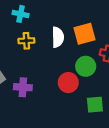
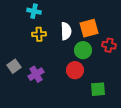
green circle: (86, 66) -> (83, 50), moved
purple cross: (23, 87) -> (36, 74), turned -35

